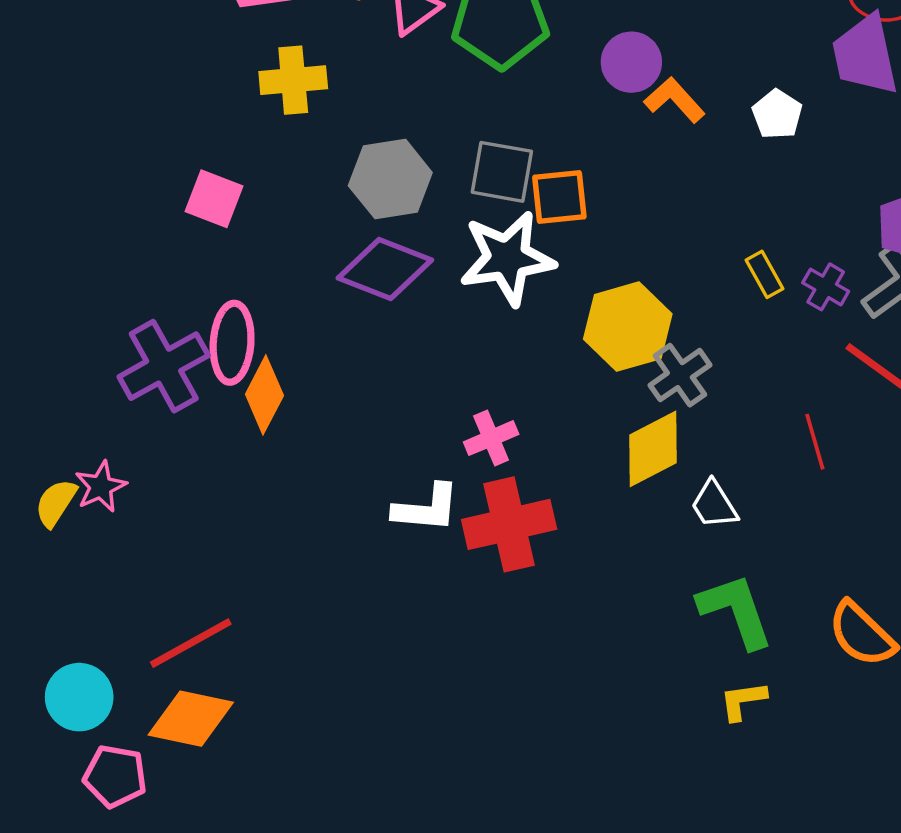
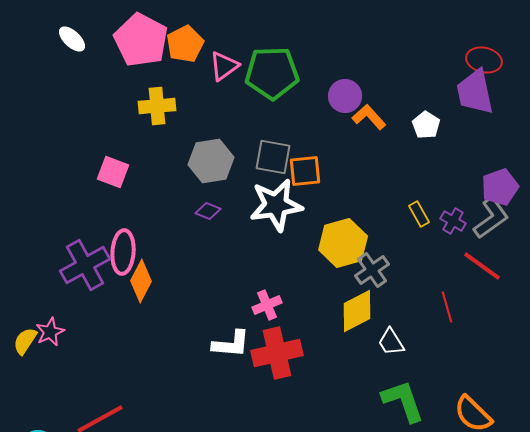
purple diamond: (385, 269) -> (208, 211), size x0.5

